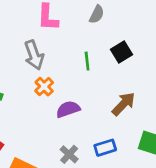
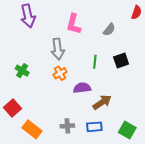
brown arrow: (124, 104) -> (102, 102), moved
purple semicircle: (68, 109) -> (82, 88), moved
gray cross: (69, 154) -> (67, 126), turned 32

